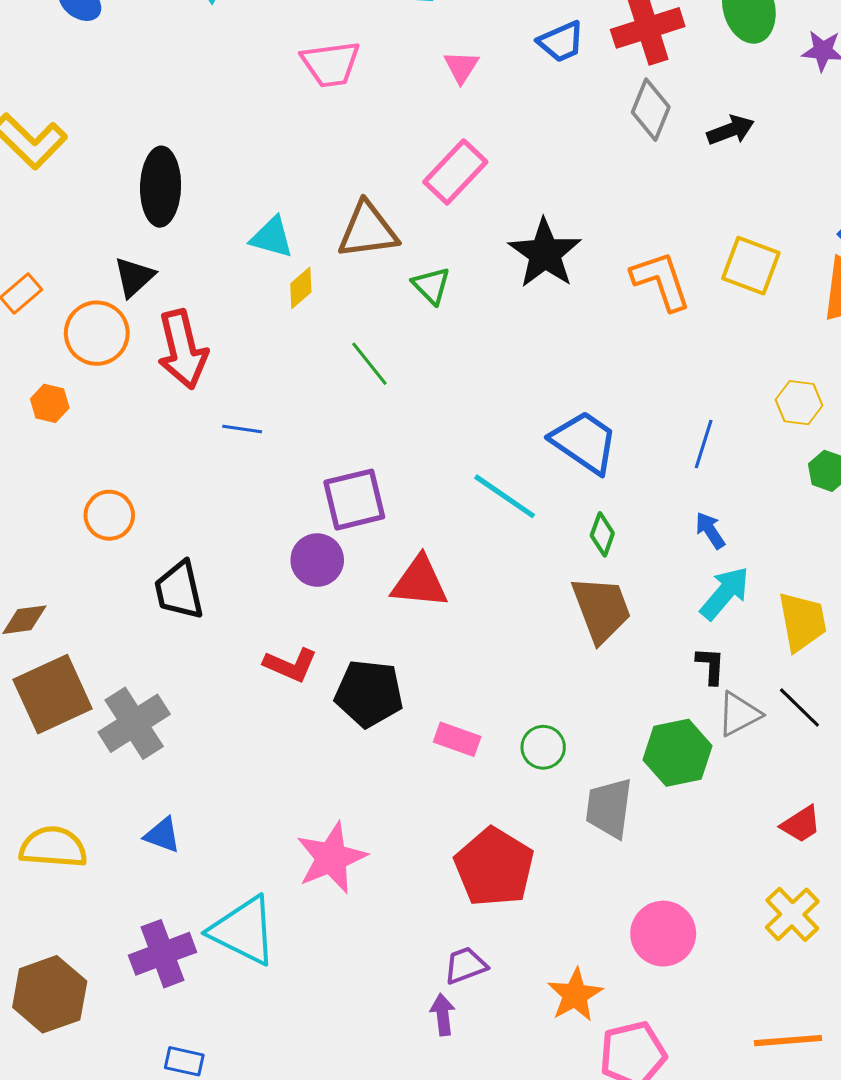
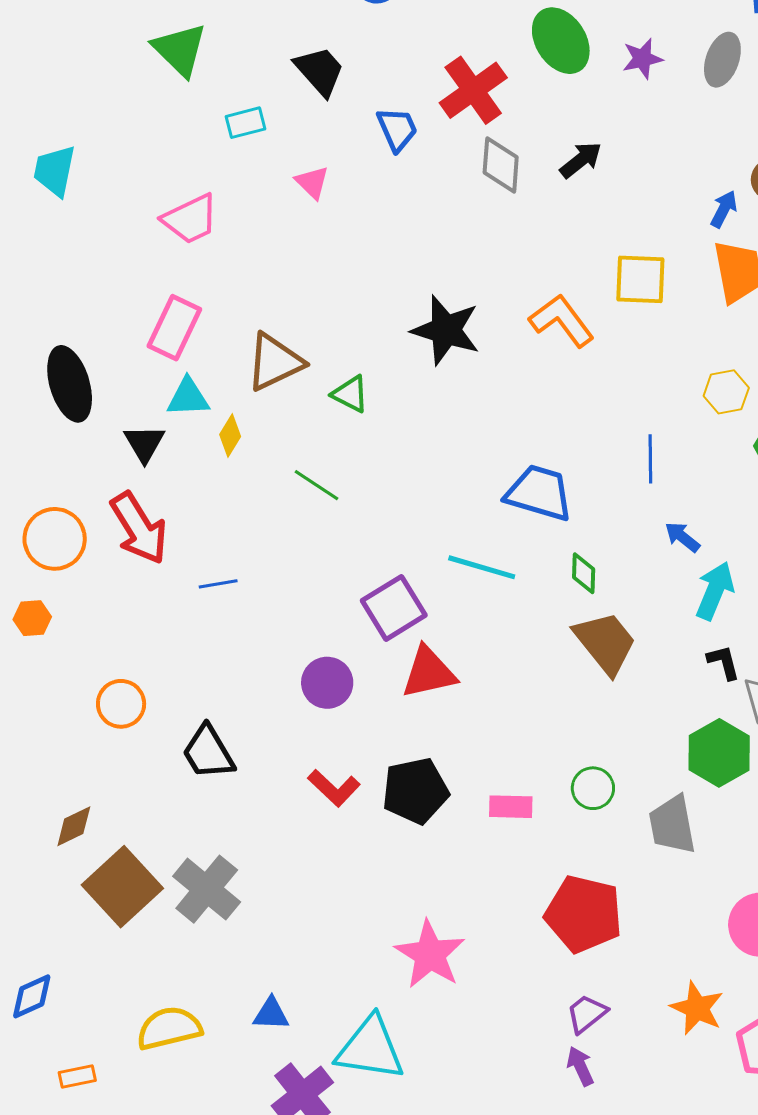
blue trapezoid: (561, 42) -> (397, 129), turned -72
pink rectangle: (455, 172) -> (174, 328), moved
black triangle: (134, 277) -> (144, 443), moved
purple square: (354, 500) -> (394, 608), moved
red L-shape: (290, 665) -> (334, 788), turned 38
blue triangle: (162, 835) -> (271, 1014), moved

